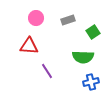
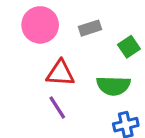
pink circle: (36, 18) -> (40, 25), size x1.5
red triangle: (29, 46) -> (60, 73), moved

